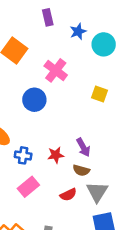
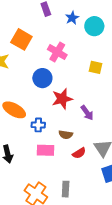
red star: (56, 155) -> (62, 99), moved, size x1.5
brown semicircle: (81, 170) -> (66, 135), moved
pink rectangle: (28, 187) -> (45, 150), turned 48

